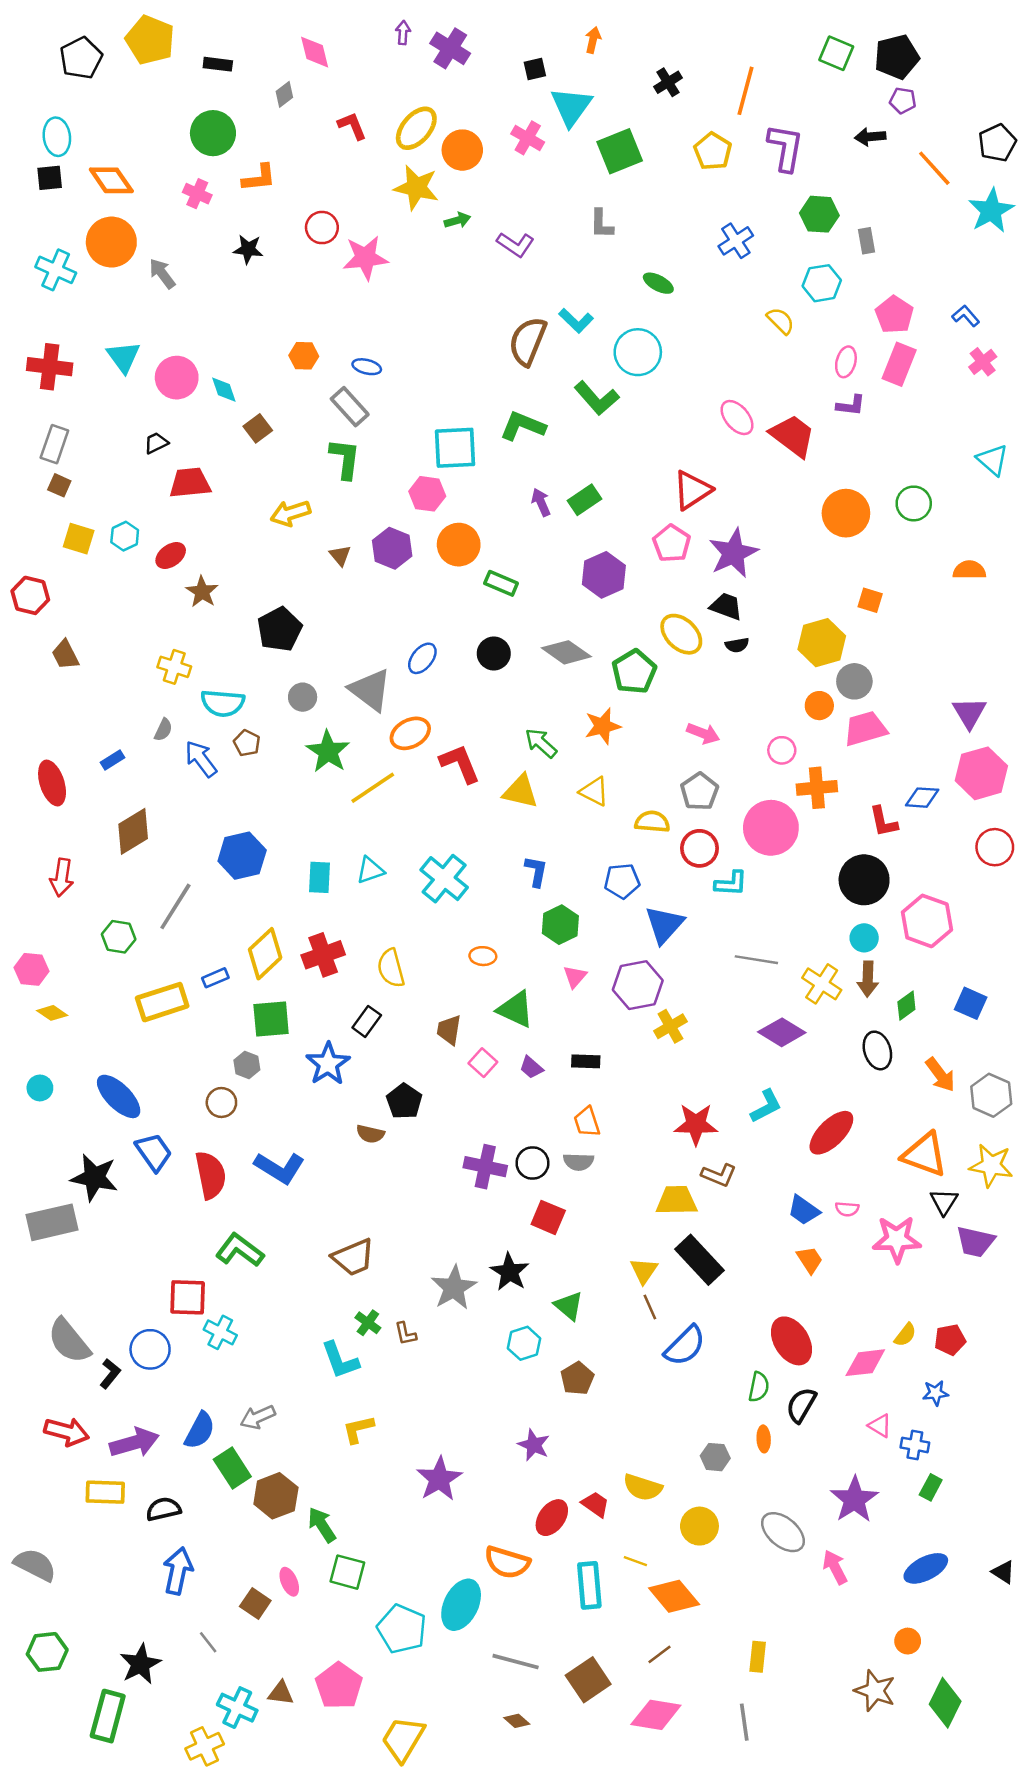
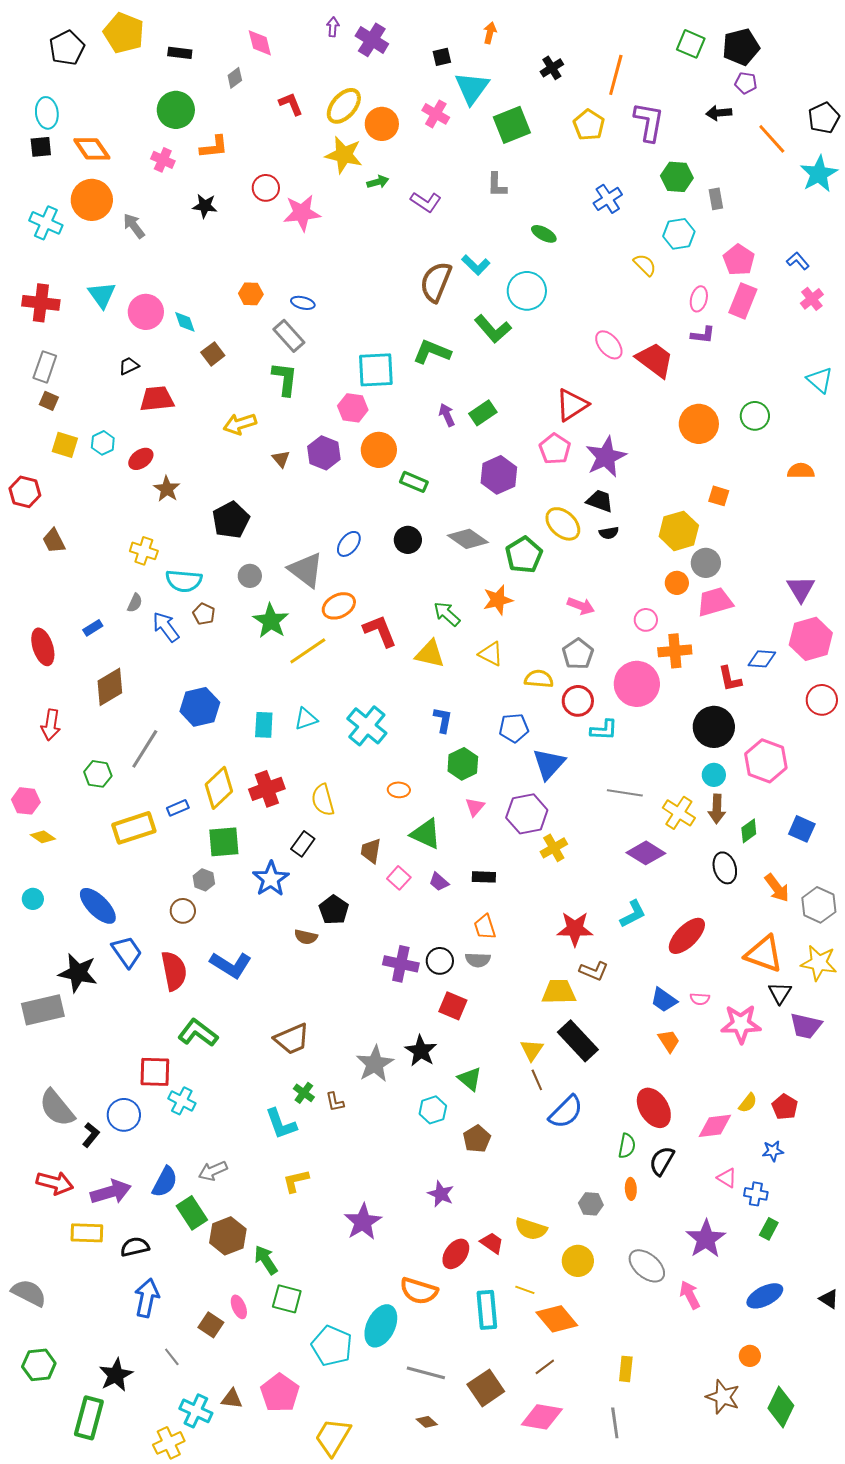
red pentagon: (950, 1340) -> (785, 1107), turned -30

